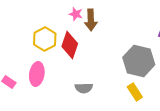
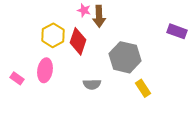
gray hexagon: (139, 61) -> (125, 57), moved

